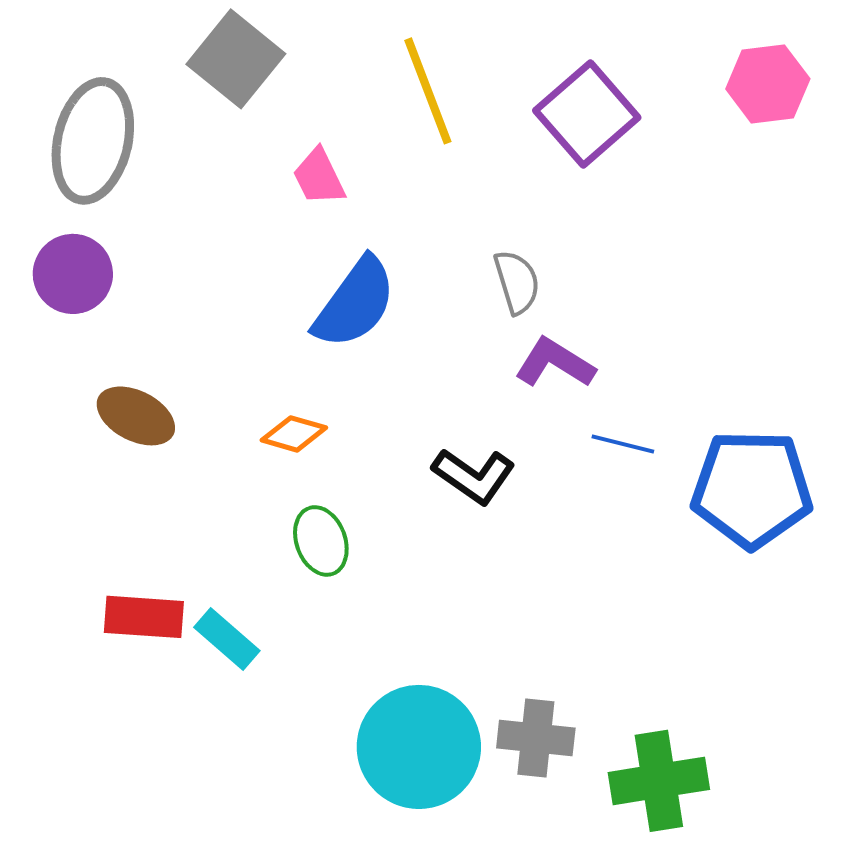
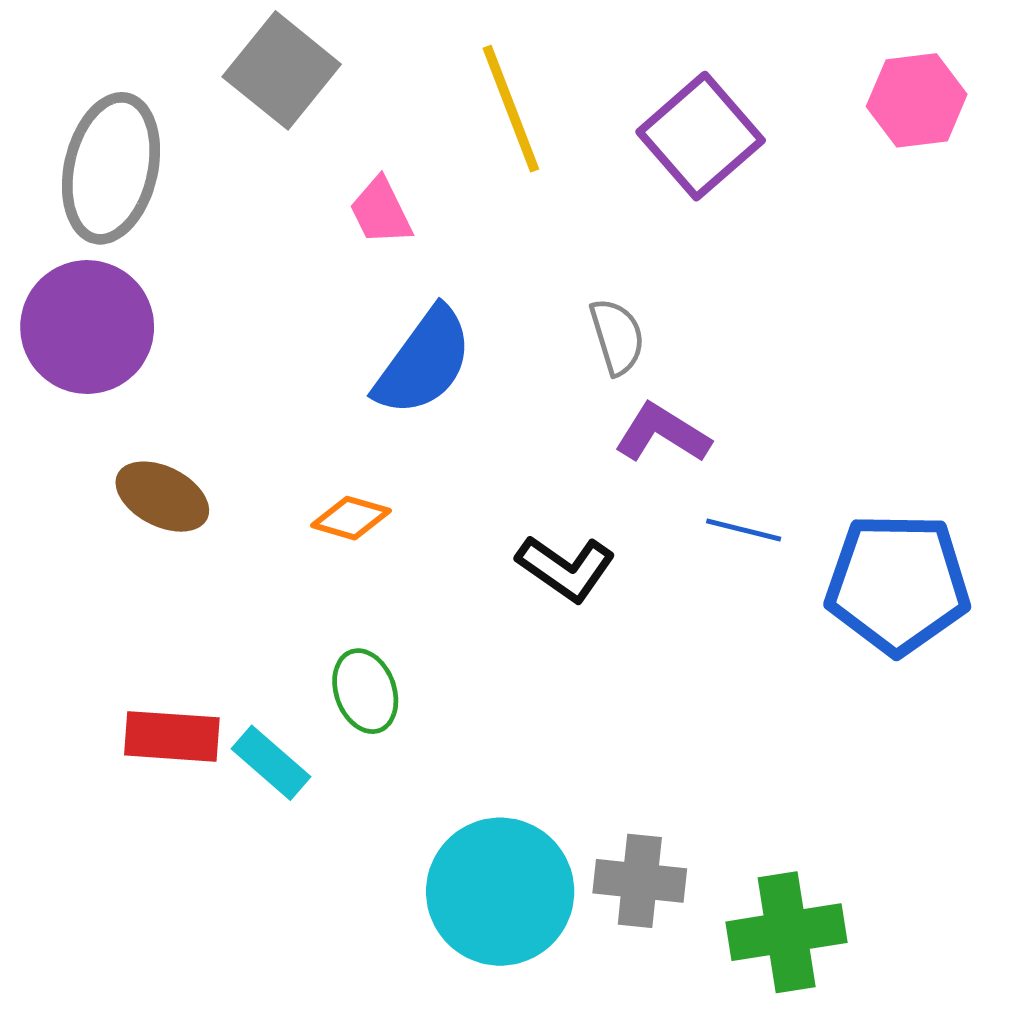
purple circle: (73, 274) -> (87, 327), size x1.4
green ellipse: (321, 541) -> (365, 691), moved

